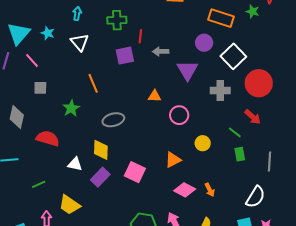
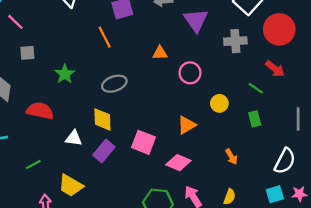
orange line: (93, 83) -> (105, 37), moved
green rectangle: (240, 154) -> (255, 119), moved
pink diamond: (185, 190) -> (178, 163), moved

